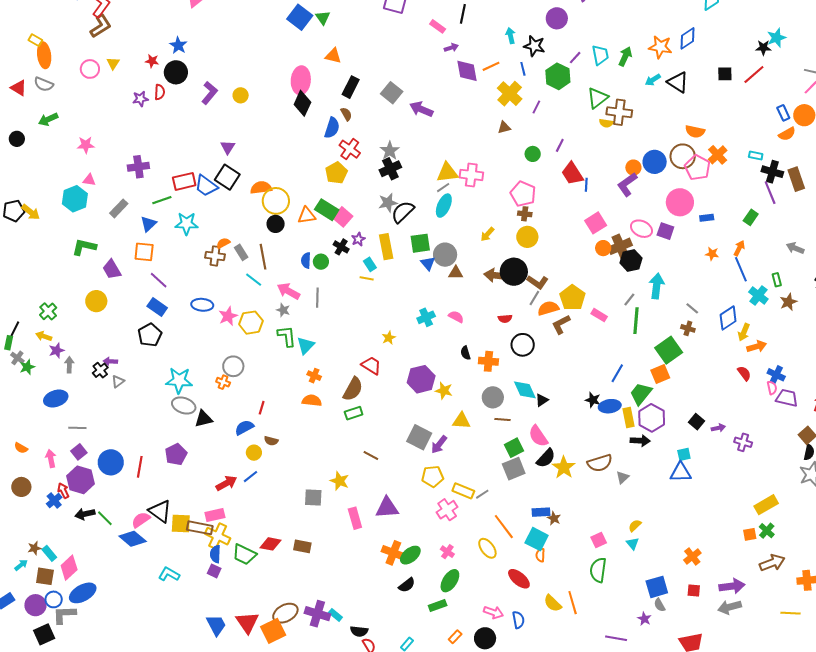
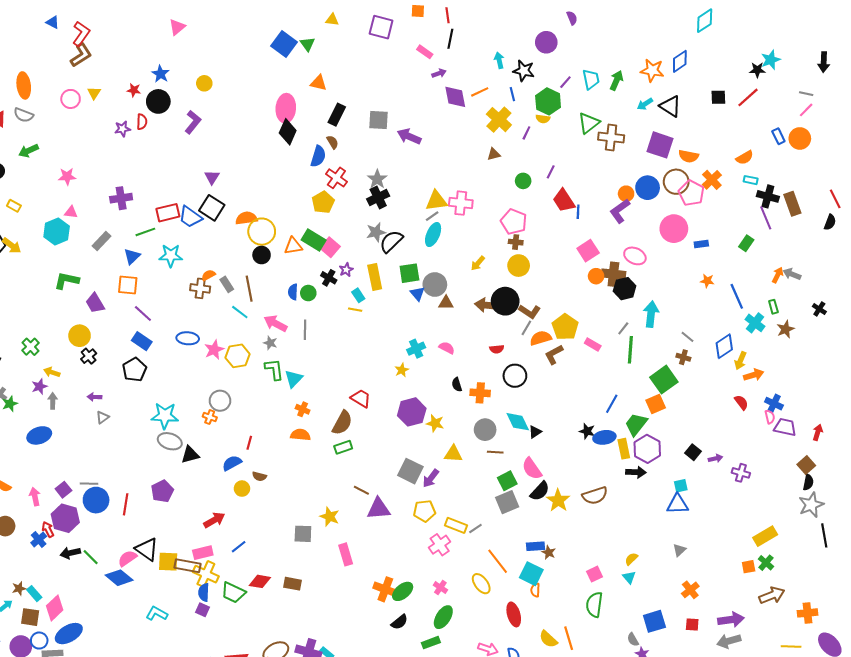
yellow rectangle: (35, 40) -> (14, 206), moved
gray square: (392, 93) -> (379, 120), turned -35
yellow circle: (241, 95) -> (204, 83), moved
yellow semicircle: (606, 123) -> (543, 119), moved
orange semicircle: (787, 134) -> (745, 158), moved
purple square: (665, 231) -> (660, 145), moved, size x1.5
brown cross: (620, 246) -> (613, 274), turned 30
orange arrow: (739, 248) -> (778, 275), moved
yellow arrow: (44, 336) -> (52, 372), moved
yellow star: (389, 338) -> (402, 370), moved
black cross: (100, 370) -> (89, 356), moved
gray line: (77, 428) -> (89, 484), moved
blue line: (251, 477) -> (239, 547), moved
gray triangle: (623, 477) -> (679, 550), moved
purple triangle: (387, 508) -> (379, 509), moved
red ellipse: (519, 579) -> (514, 614), turned 35
gray semicircle: (660, 605) -> (633, 640), moved

